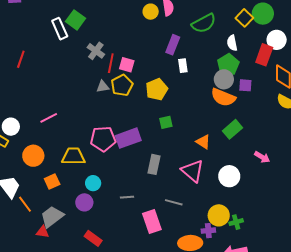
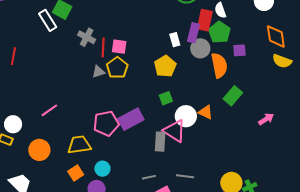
purple rectangle: (173, 45) -> (193, 33), moved
red rectangle: (264, 55) -> (205, 20), moved
gray circle: (224, 79) -> (200, 48), moved
yellow pentagon: (157, 89) -> (165, 66), moved
orange semicircle: (223, 97) -> (219, 65), turned -115
pink arrow: (262, 157) -> (266, 119), turned -56
pink triangle: (193, 171) -> (175, 131), moved
white circle: (229, 176) -> (186, 116), moved
orange square: (52, 181) -> (76, 173), moved
gray line: (127, 197) -> (149, 177), moved

